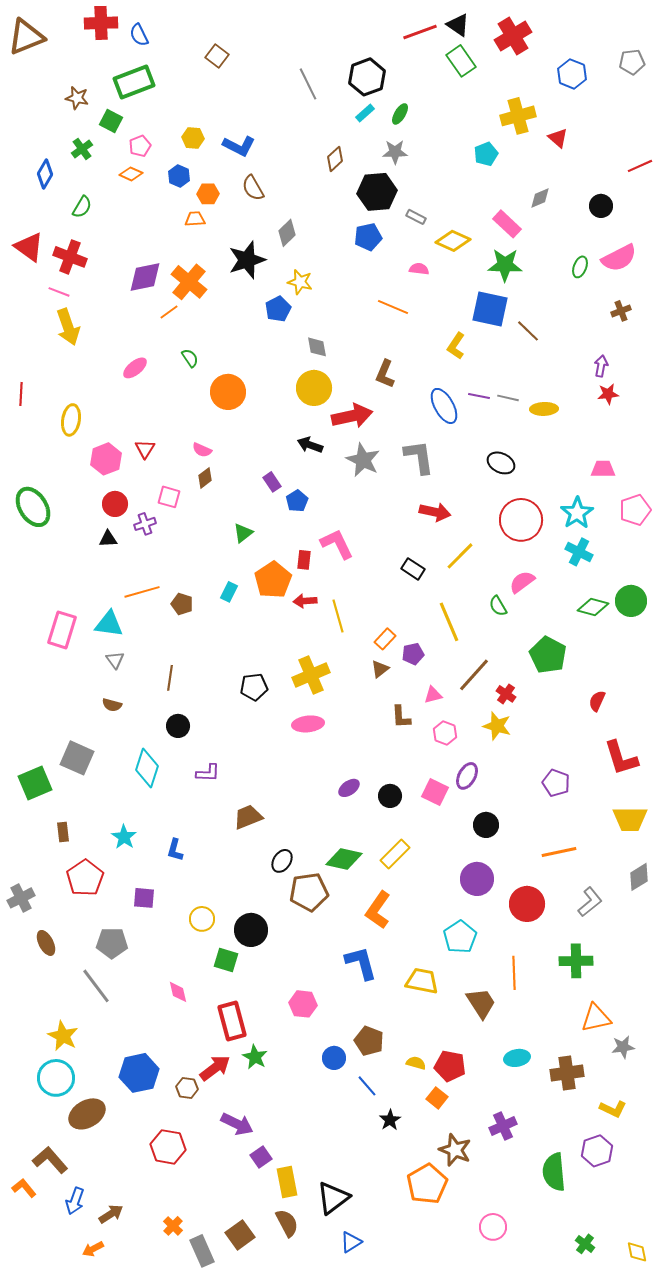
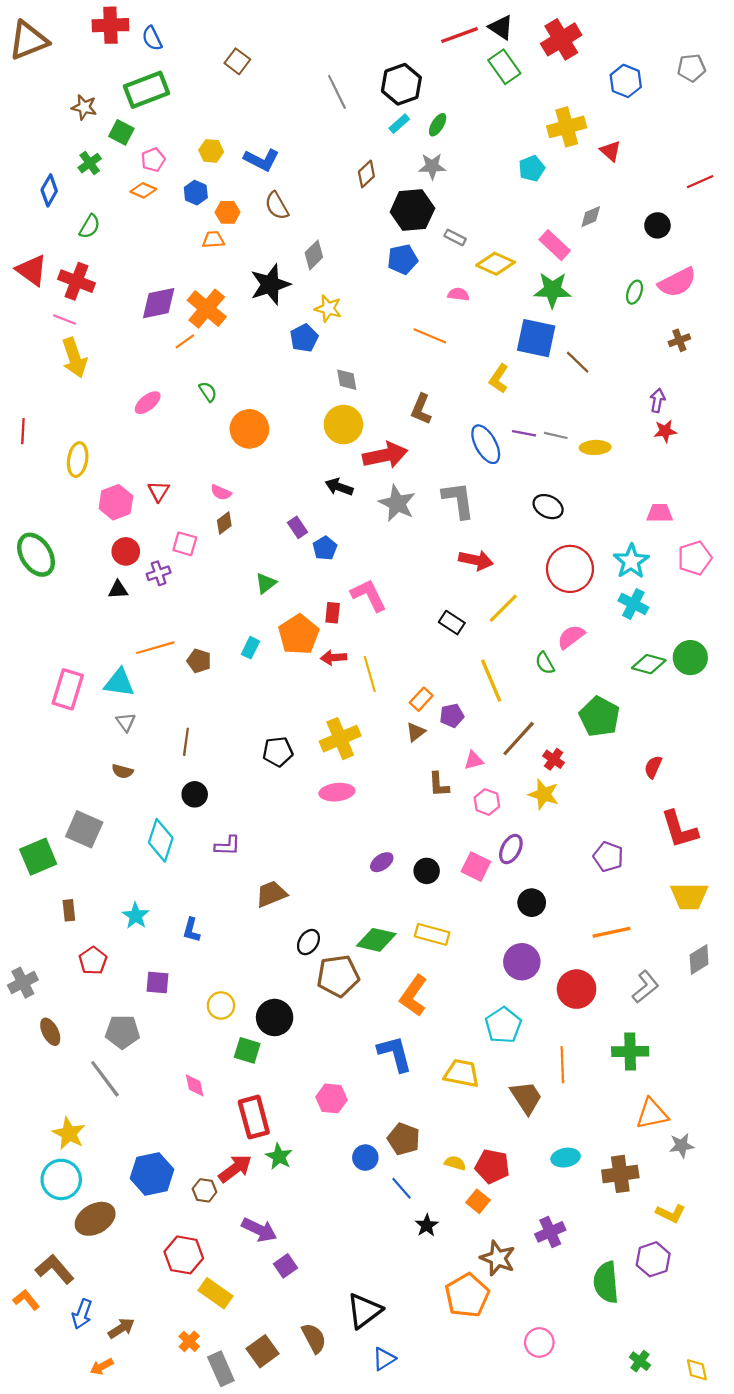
yellow rectangle: (395, 854) -> (432, 934), turned 60
red pentagon: (85, 878) -> (93, 961), size x0.7
yellow rectangle: (287, 1182) -> (215, 1293), moved, turned -44

